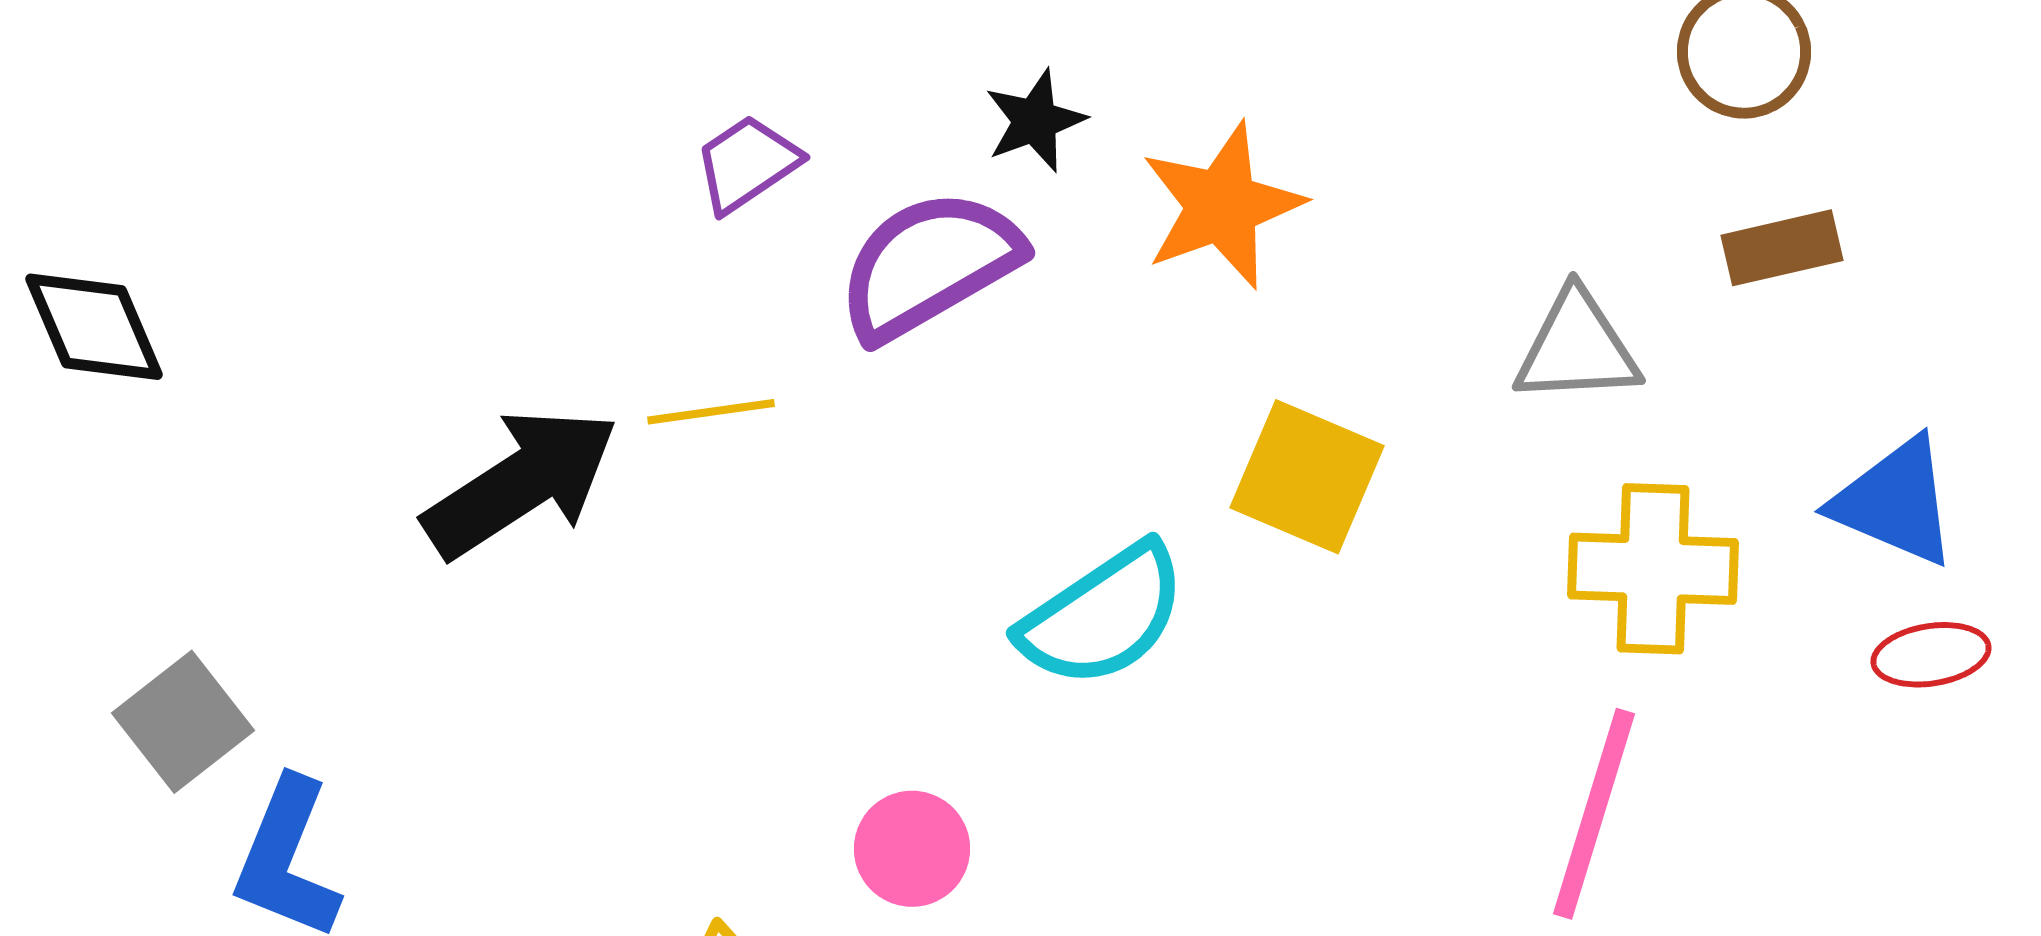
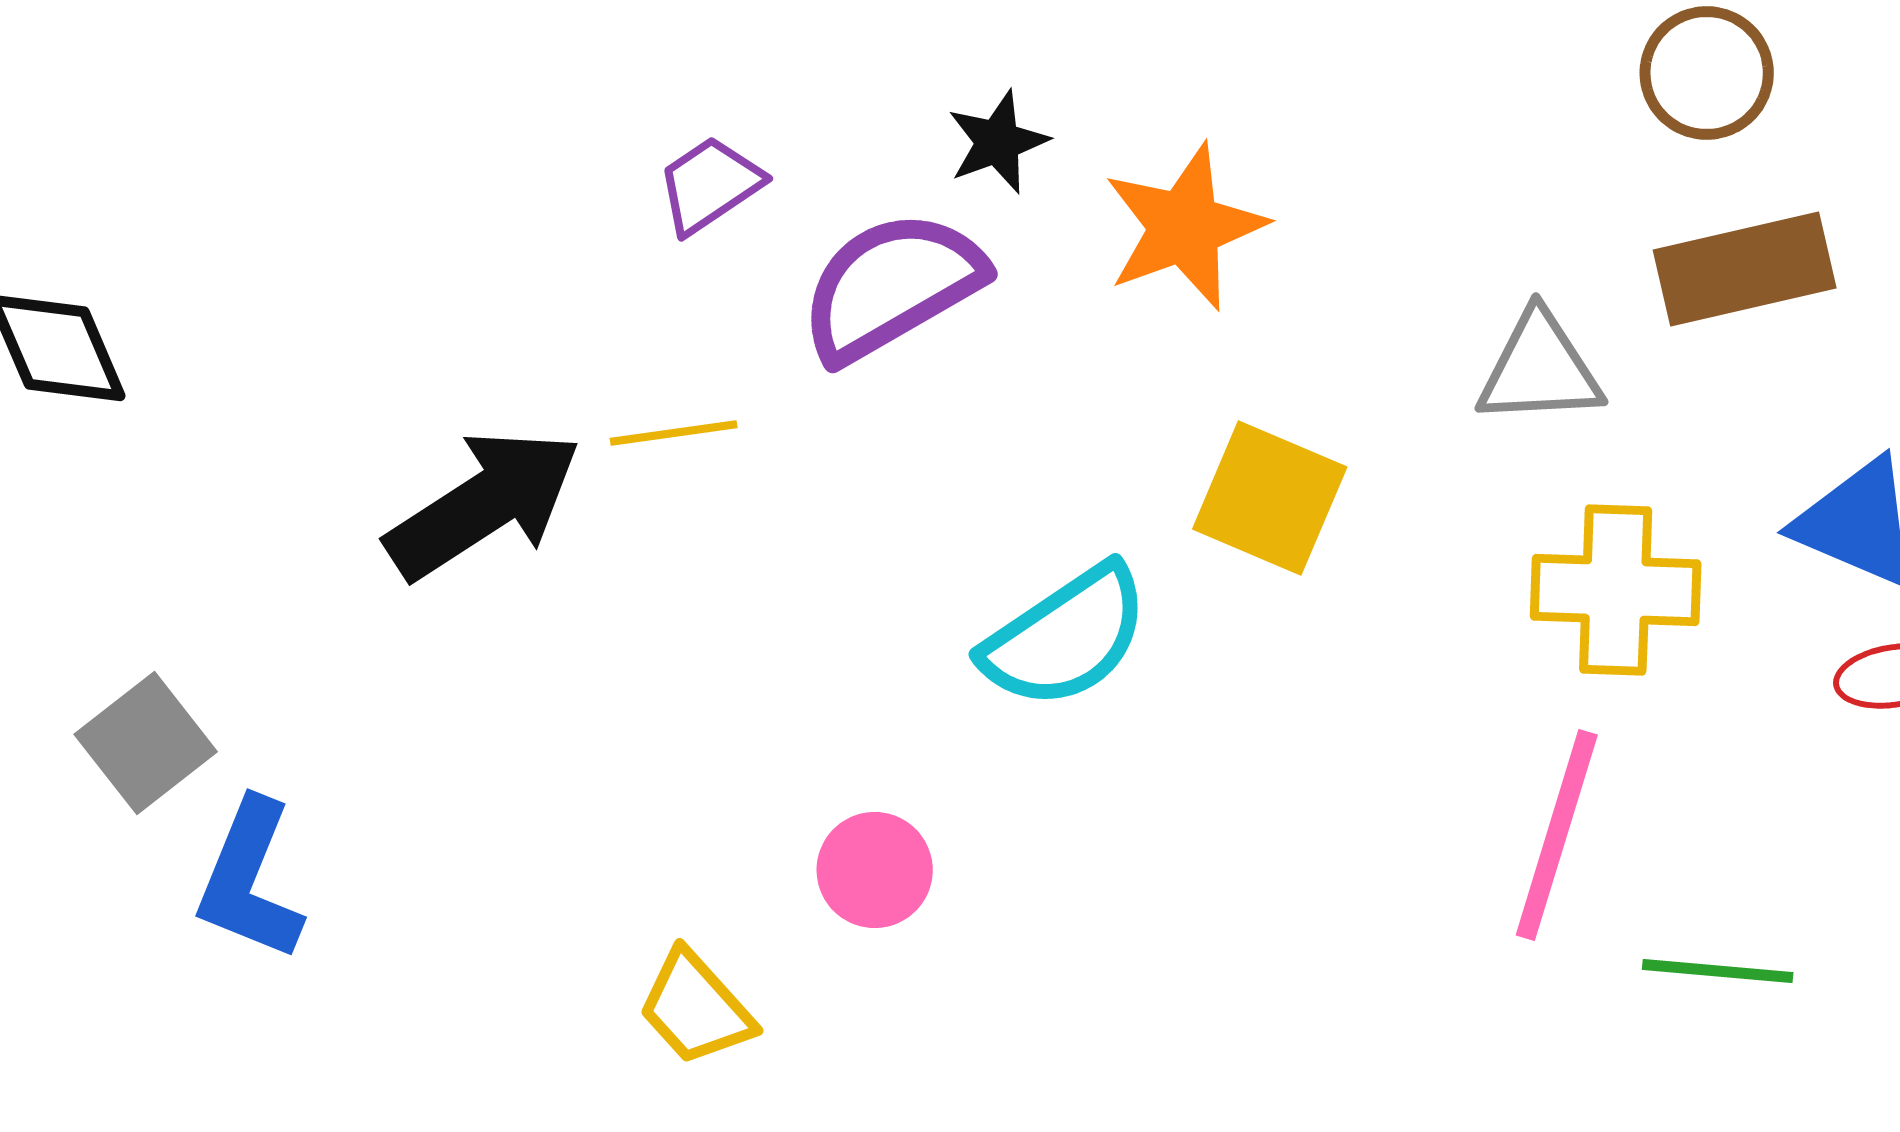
brown rectangle: (1782, 248) -> (1745, 269), size x1.5

